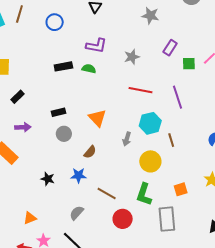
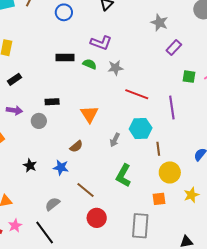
purple rectangle: (170, 48) -> (174, 47), moved
gray star: (132, 57) -> (115, 68), moved
gray circle: (64, 134) -> (39, 121), moved
yellow circle: (150, 161) -> (170, 172), moved
green L-shape: (144, 194) -> (123, 176), moved

